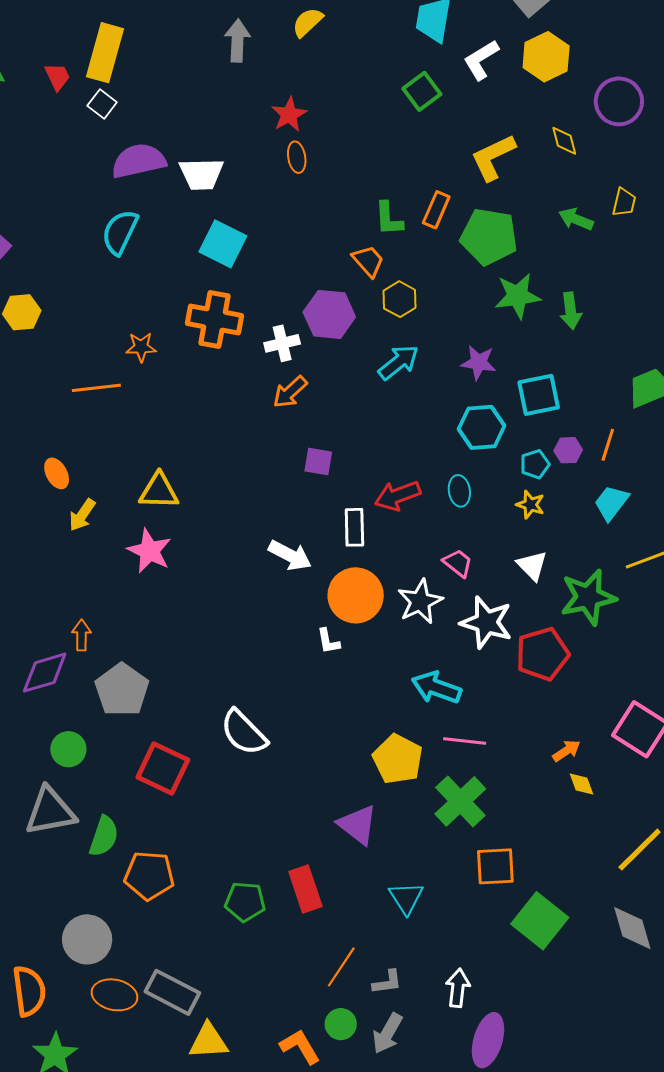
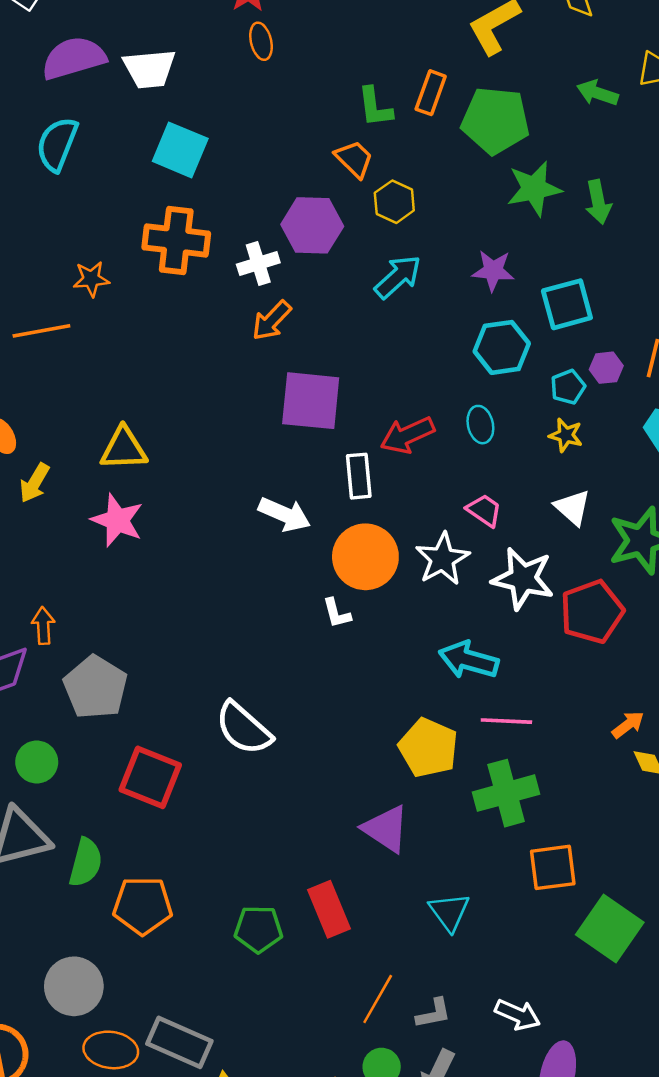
purple square: (318, 461) -> (311, 401), size x1.8
green cross: (460, 801) -> (506, 793), turned 32
white arrow: (458, 988) -> (518, 1015), turned 111

